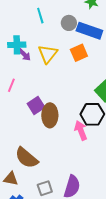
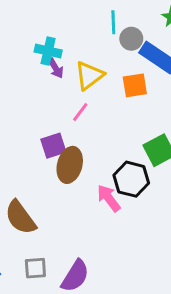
cyan line: (40, 16) -> (113, 22), moved
pink line: (11, 85) -> (80, 112), moved
pink arrow: (81, 130) -> (109, 198), turned -30

